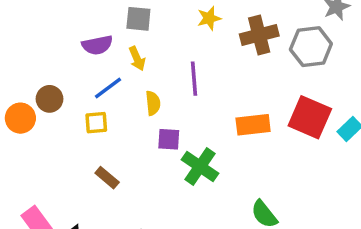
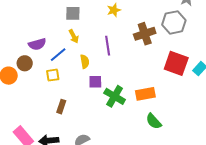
brown cross: (259, 35) -> (145, 34), moved
purple semicircle: (97, 45) -> (37, 44), moved
orange rectangle: (253, 125) -> (145, 94), moved
brown rectangle: (107, 178) -> (61, 107), turned 72

